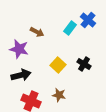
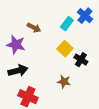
yellow square: (58, 65) -> (65, 49), moved
brown star: (59, 95) -> (64, 82), moved

